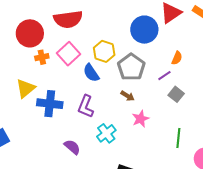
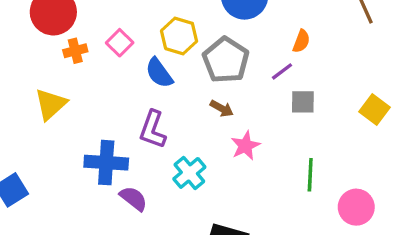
pink square: (69, 54) -> (120, 43), size x0.7
gray square: (176, 94) -> (303, 102), turned -35
blue cross: (50, 104) -> (106, 163), moved

